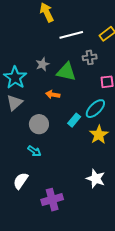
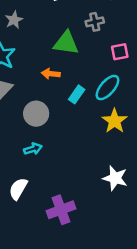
gray star: (42, 64) -> (14, 20), moved
cyan rectangle: (74, 120) -> (77, 94), moved
cyan arrow: (34, 151) -> (33, 149), turned -48

